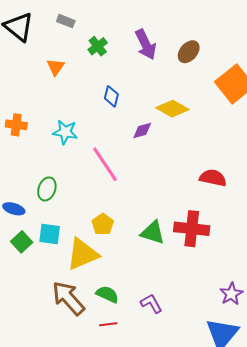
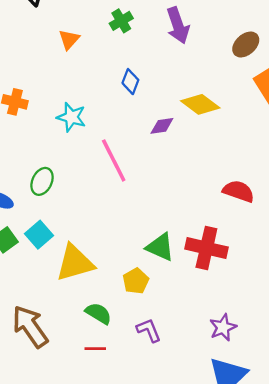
brown ellipse: (189, 52) -> (246, 44), moved
yellow pentagon: (103, 224) -> (136, 281), moved
cyan square: (50, 234) -> (39, 235), turned 35
purple star: (231, 294) -> (223, 327), moved
brown arrow: (68, 298) -> (30, 326), moved

